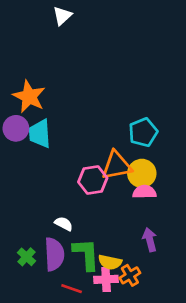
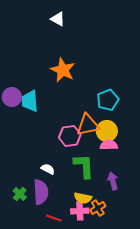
white triangle: (62, 16) -> (58, 19), moved, turned -49
orange star: (29, 97) -> (63, 70), moved
green L-shape: (86, 254) -> (84, 166), moved

